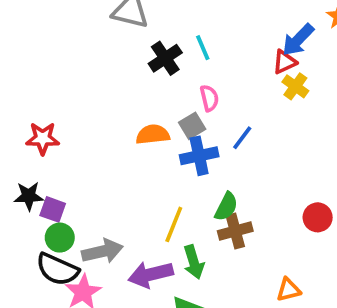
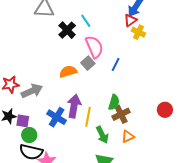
pink semicircle: (209, 98) -> (94, 47), size x1.6
blue cross: (199, 156) -> (57, 117), moved, turned -36
red circle: (318, 217) -> (165, 110), moved
gray arrow: (102, 251) -> (32, 91), moved
purple arrow: (151, 274) -> (74, 106), moved, turned 125
orange triangle: (288, 290) -> (128, 136), moved

